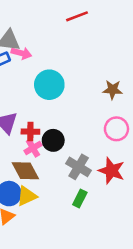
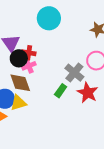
black circle: (53, 140) -> (19, 58), moved
gray cross: (79, 167) -> (74, 73), moved
green rectangle: (80, 199) -> (61, 91), moved

